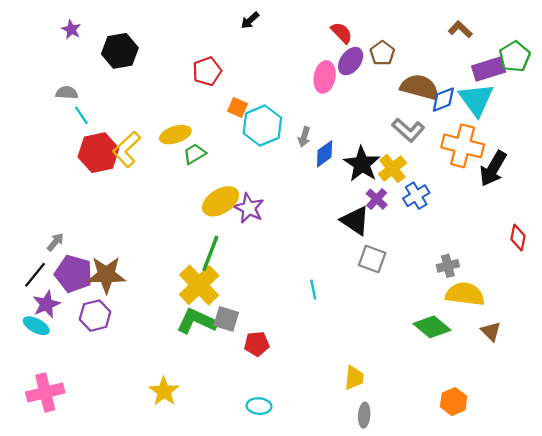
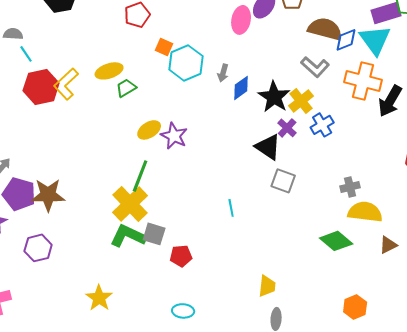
yellow ellipse: (221, 201) -> (149, 130), size x0.7
purple hexagon: (95, 316) -> (38, 248), moved
brown triangle: (491, 331) -> (388, 245), turned 48

